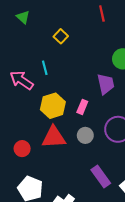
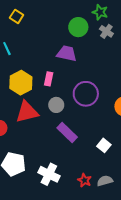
purple trapezoid: (106, 84) -> (67, 53), turned -55
purple rectangle: (101, 177) -> (67, 133), moved

